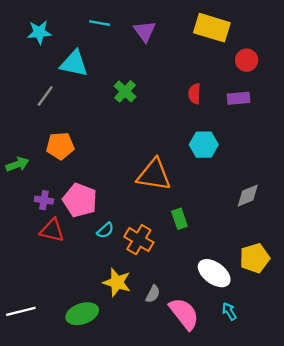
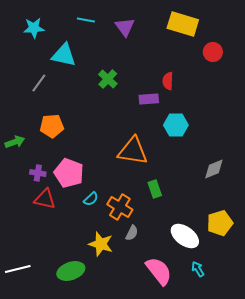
purple rectangle: (238, 98) -> (149, 99), moved
gray semicircle: (153, 294) -> (132, 233), moved

